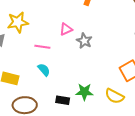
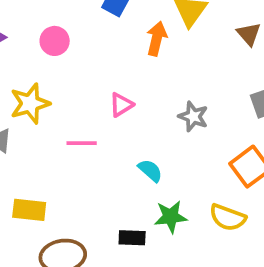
gray star: (84, 41) -> (193, 116), moved
cyan semicircle: (44, 70) -> (150, 170), moved

